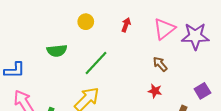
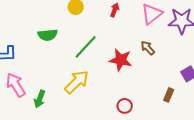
red star: (155, 91) -> (121, 60), moved, size x1.6

